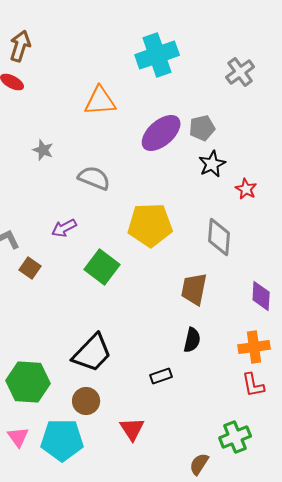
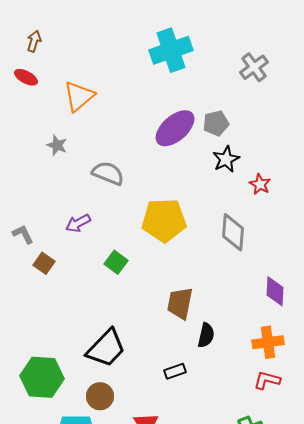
brown arrow: (20, 46) -> (34, 41), size x0.7
orange triangle: (100, 101) -> (79, 96), moved, turned -36
green square: (102, 267) -> (116, 262), size x0.7
brown trapezoid: (194, 289) -> (180, 303), moved
red L-shape: (253, 385) -> (267, 380), turned 116

